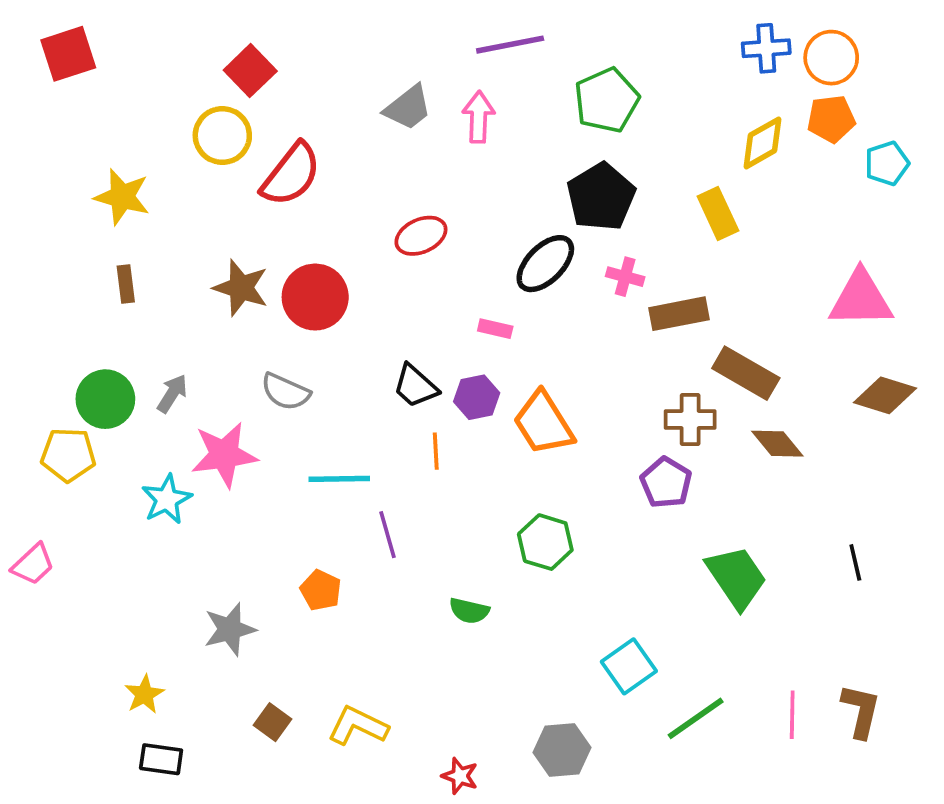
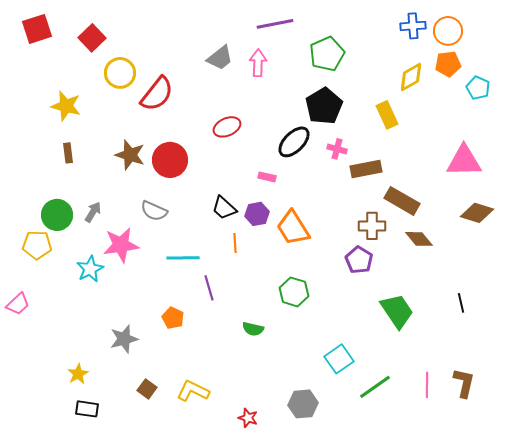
red square: (250, 71) -> (92, 38), moved
cyan pentagon: (887, 163) -> (478, 88), turned -30

